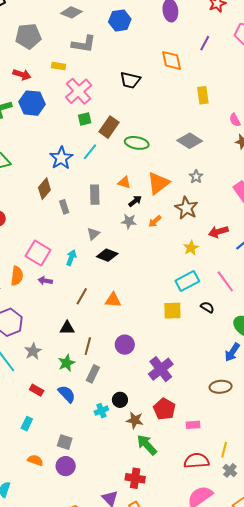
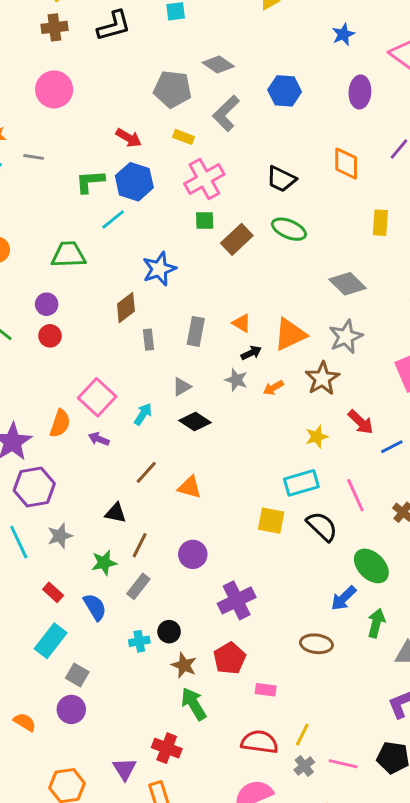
gray pentagon: (28, 36) -> (173, 89), moved
gray L-shape: (84, 44) -> (226, 113), turned 115
green ellipse: (137, 143) -> (289, 229), moved
cyan line: (90, 152) -> (113, 219), moved
gray star: (196, 177) -> (346, 337), size x1.6
red arrow: (218, 232) -> (361, 422), turned -132
black semicircle: (207, 307) -> (322, 526), size x1.6
cyan rectangle: (27, 424) -> (51, 641), moved, size x1.6
orange semicircle: (35, 460) -> (25, 722), moved

